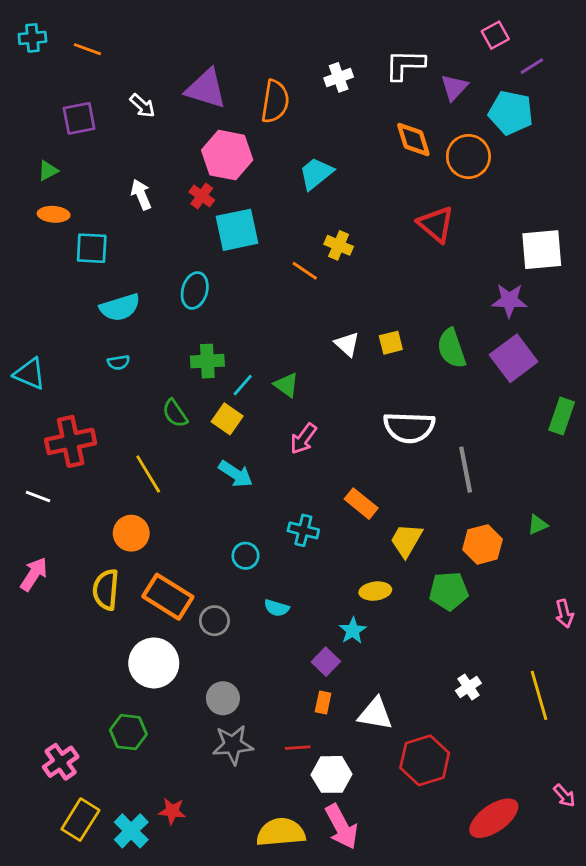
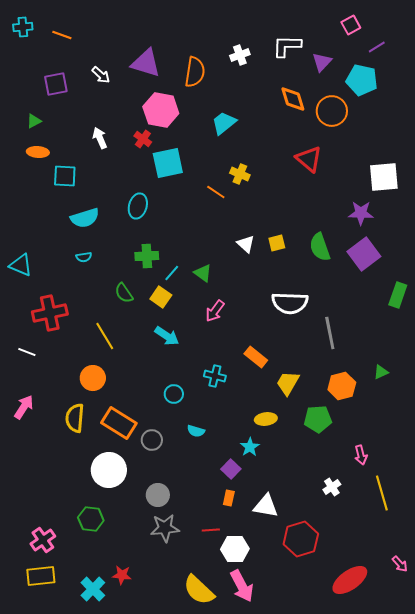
pink arrow: (564, 614) -> (361, 455), moved
yellow rectangle: (80, 820) -> (41, 576), moved, turned 52
yellow semicircle: (281, 832) -> (199, 590), turned -132

